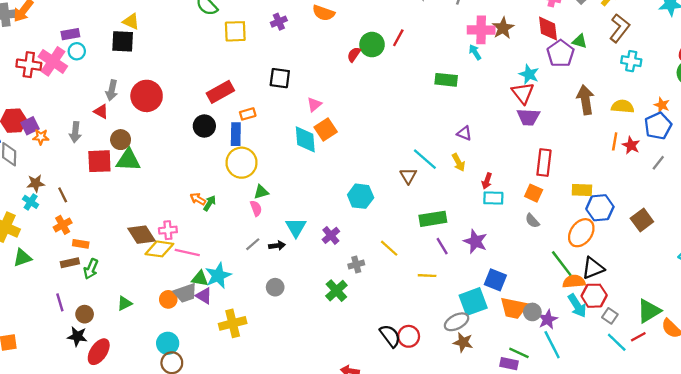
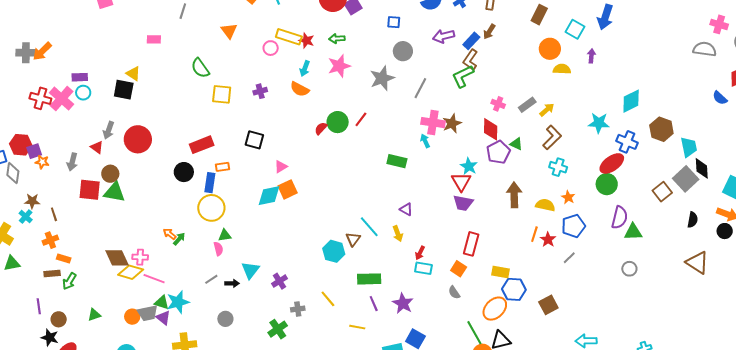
orange star: (662, 105) -> (568, 197), moved
cyan diamond: (305, 139) -> (269, 196), turned 75
cyan hexagon: (361, 196) -> (334, 251), moved

